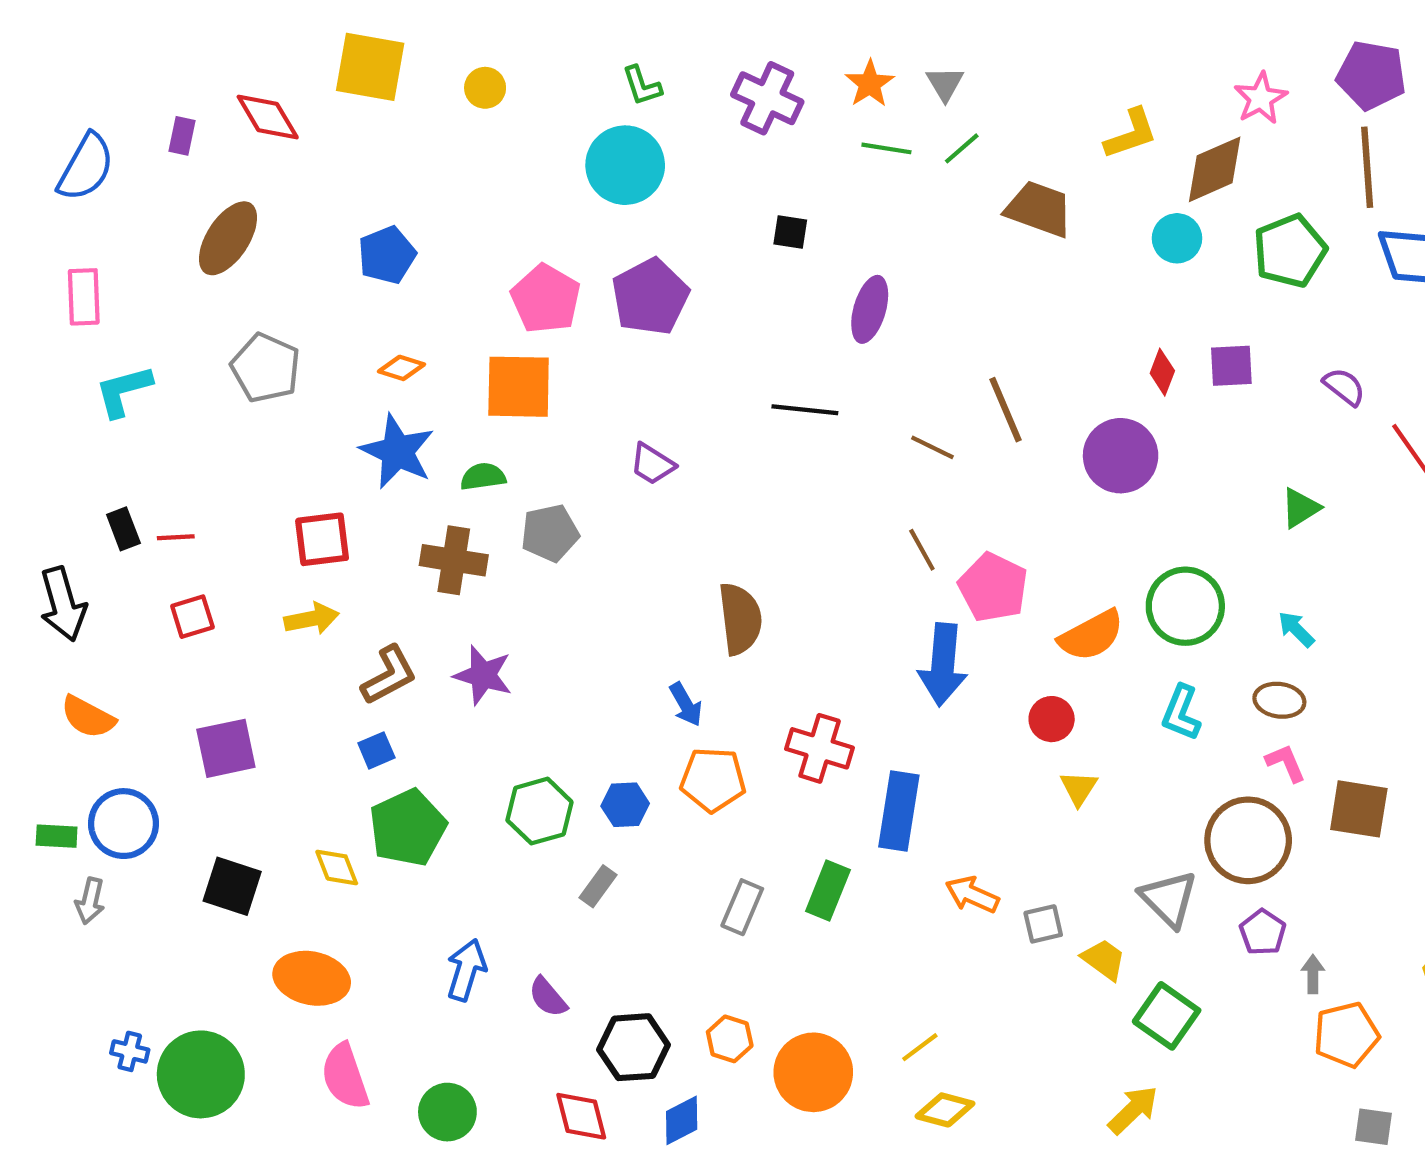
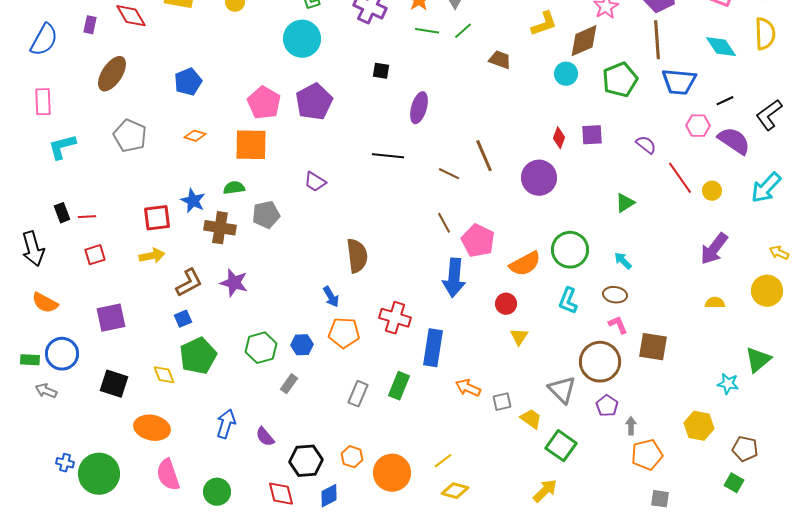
brown trapezoid: (1039, 209) -> (500, 60), size x0.7
blue star: (397, 452) -> (193, 201), moved, size x0.7
gray arrow: (90, 901) -> (46, 391), turned 100

